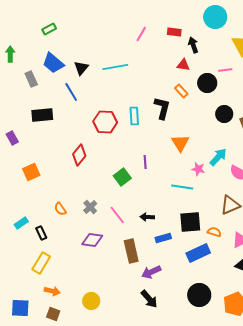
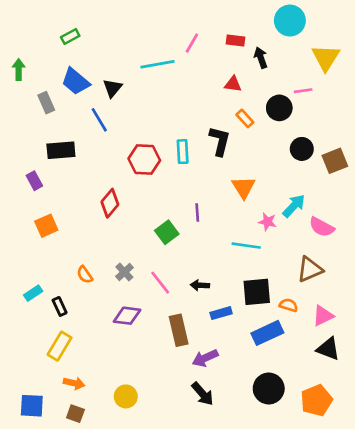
red triangle: (183, 65) -> (233, 84), moved
cyan line: (115, 67) -> (158, 64), moved
purple rectangle: (12, 138) -> (34, 181), moved

